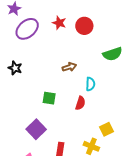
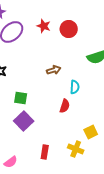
green square: (49, 98) -> (21, 98), moved
purple square: (36, 129) -> (24, 121), moved

